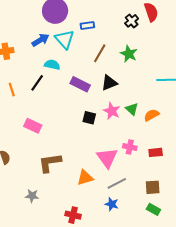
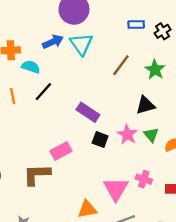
blue rectangle: (87, 26) -> (136, 24), moved
cyan semicircle: (52, 65) -> (31, 67), moved
black triangle: (109, 83) -> (145, 105), moved
purple rectangle: (80, 84) -> (88, 112), moved
pink rectangle: (33, 126) -> (61, 151), moved, turned -60
brown L-shape: (50, 163) -> (37, 174), moved

